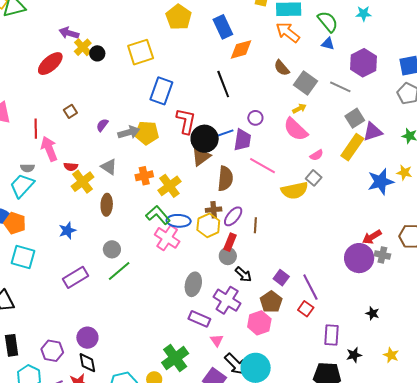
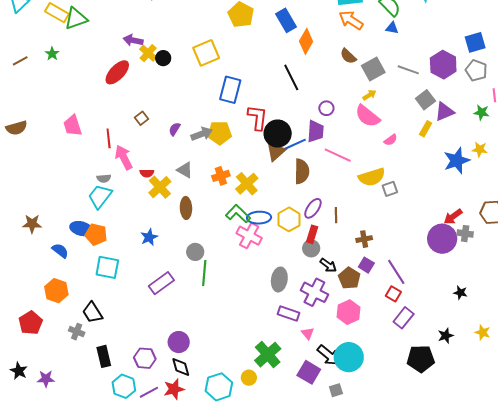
orange diamond: (241, 49) -> (306, 41), turned -40
purple hexagon: (363, 63) -> (443, 65), moved
gray square: (306, 83) -> (373, 69), turned 30
blue line: (222, 134) -> (295, 144), moved
yellow rectangle: (352, 147) -> (426, 129), size x0.6
gray square: (314, 178) -> (390, 189), moved, turned 35
brown cross: (214, 210) -> (364, 239), moved
green line: (119, 271) -> (204, 273), turned -40
brown pentagon: (271, 302) -> (349, 278), moved
purple rectangle: (332, 335) -> (404, 318), moved, turned 40

